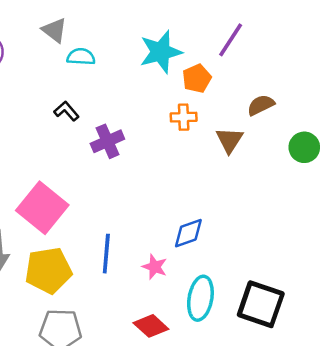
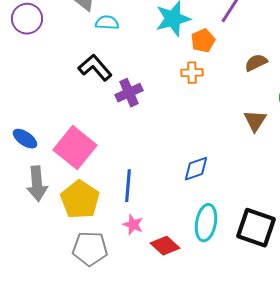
black L-shape: (66, 111) -> (95, 68), size x1.6
brown triangle: (229, 140) -> (255, 121), moved
pink star: (155, 267) -> (133, 225), moved
yellow pentagon: (48, 270) -> (80, 200), turned -30

